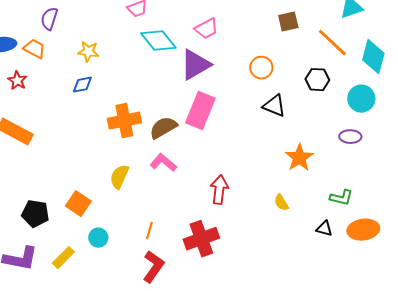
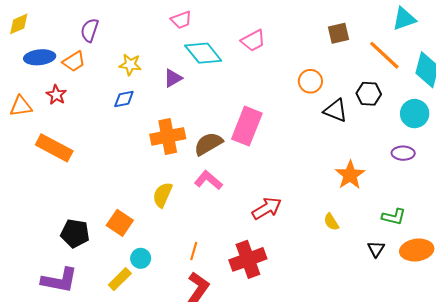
orange trapezoid: (34, 49) -> (74, 61), turned 120
purple triangle: (195, 65) -> (173, 78), moved, size x0.6
black triangle: (274, 106) -> (335, 110), moved
red arrow: (219, 190) -> (267, 208), turned 52
black triangle: (324, 229) -> (376, 249), turned 48
yellow rectangle: (63, 258) -> (120, 279), moved

